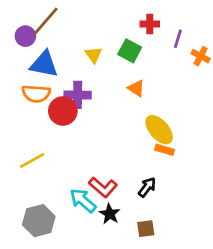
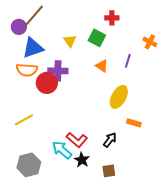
purple line: (178, 39) -> (128, 61), moved
blue triangle: (44, 64) -> (33, 48), turned -30
yellow ellipse: (159, 130) -> (119, 97), turned 70
orange rectangle: (164, 150) -> (134, 123), moved

